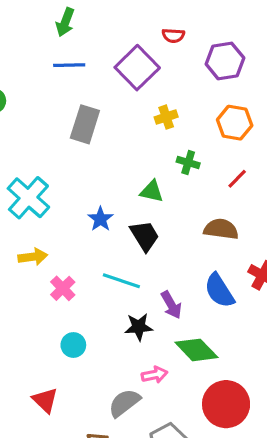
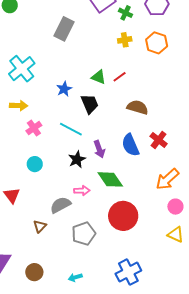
yellow cross: (166, 117) -> (125, 40), moved
green cross: (188, 162) -> (126, 13), moved
red line: (237, 179) -> (120, 77), moved
black star: (139, 327) -> (77, 159), turned -30

